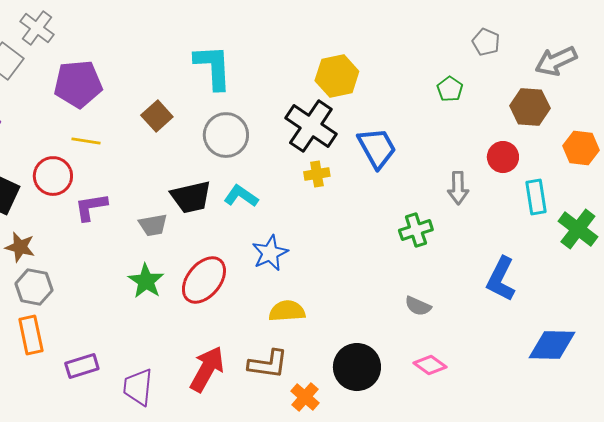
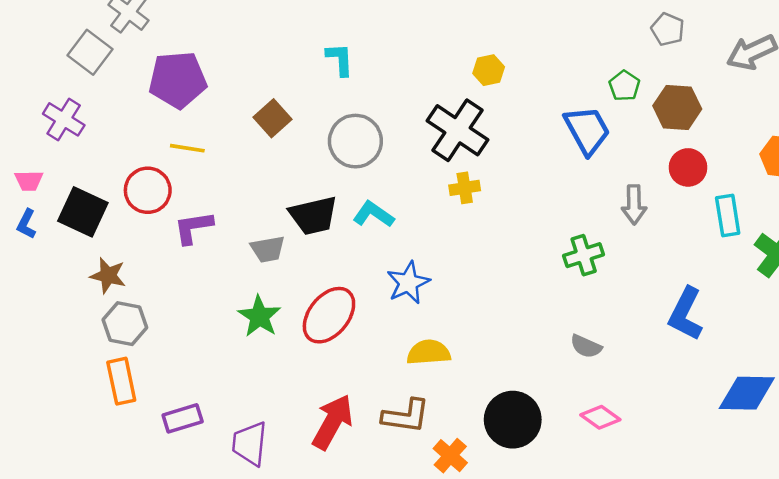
cyan L-shape: (213, 67) -> (340, 59), size x0.6
yellow hexagon: (337, 76) -> (489, 70), size x0.6
brown hexagon: (530, 107) -> (677, 107), moved
blue trapezoid: (377, 148) -> (587, 130), moved

